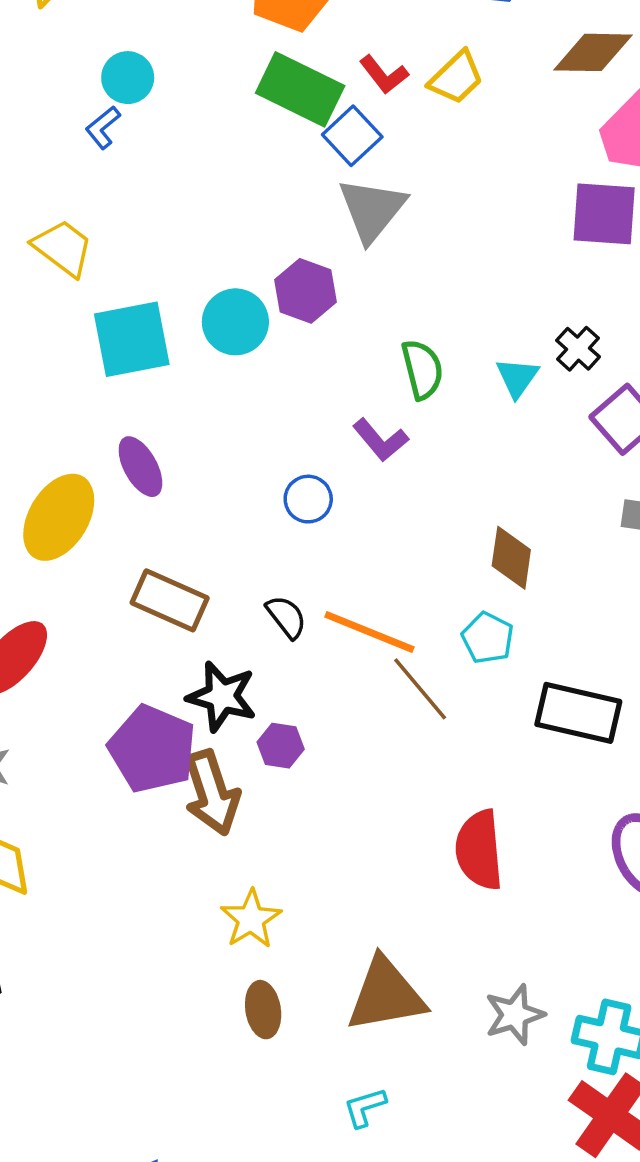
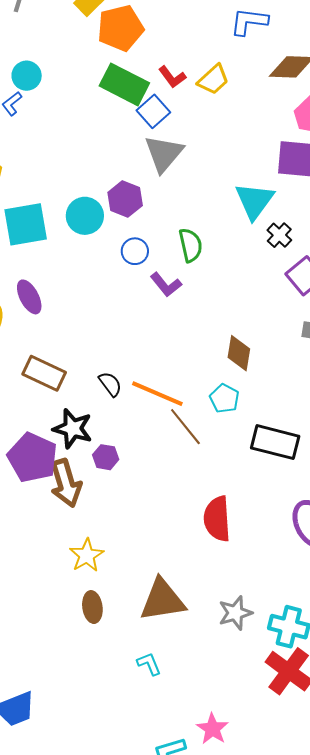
cyan triangle: (517, 377) -> (254, 201), moved, size x1.6
blue circle: (308, 499) -> (135, 251), moved
cyan L-shape: (365, 1107) -> (149, 664), turned 84

